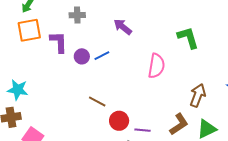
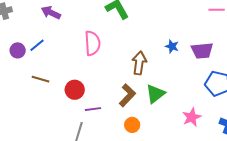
brown line: (97, 101) -> (41, 79), moved
red circle: (119, 121) -> (75, 90), moved

